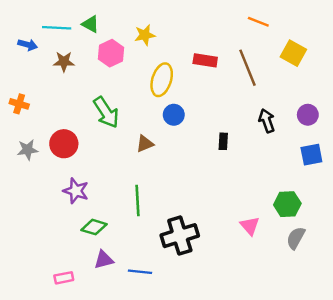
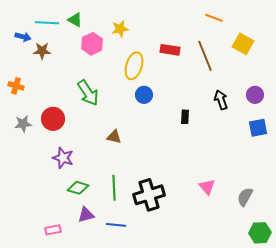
brown star: (64, 62) -> (42, 51), moved
brown triangle: (145, 144) -> (114, 137), moved, turned 35
green line: (138, 200) -> (114, 188), moved
green hexagon: (287, 204) -> (260, 233), moved

